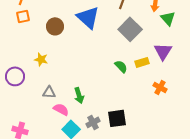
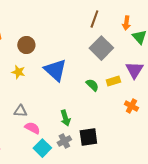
blue triangle: (88, 17) -> (55, 70), moved
yellow star: (41, 59) -> (18, 72), moved
green arrow: (79, 95) -> (65, 118), moved

